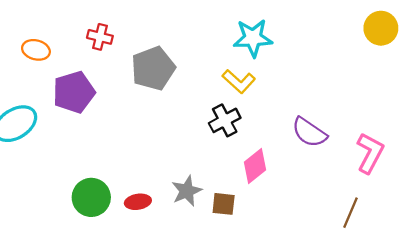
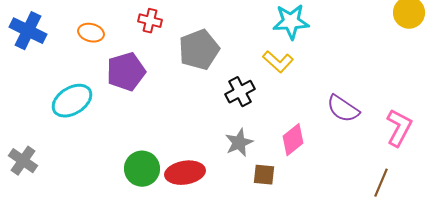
black cross: (225, 120) -> (240, 92), moved
gray star: (187, 191) -> (239, 143), moved
red ellipse: (138, 202) -> (185, 173), size x1.6

